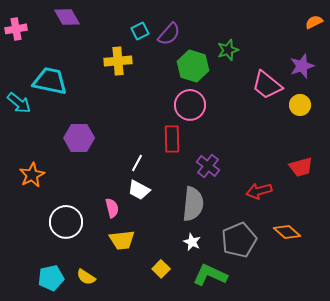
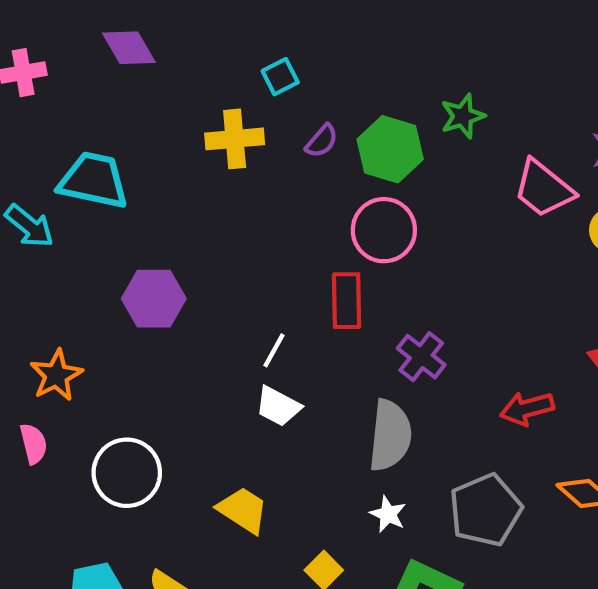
purple semicircle: (169, 34) -> (322, 141), moved, size x0.7
pink semicircle: (112, 208) -> (33, 444), moved
yellow trapezoid: (122, 240) -> (243, 510), turned -140

